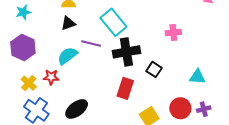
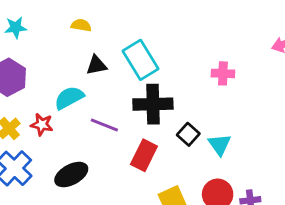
black triangle: (68, 23) -> (96, 65), moved
pink cross: (173, 33) -> (223, 73), moved
purple line: (91, 43) -> (104, 125), moved
cyan triangle: (197, 77) -> (219, 145), moved, turned 42

